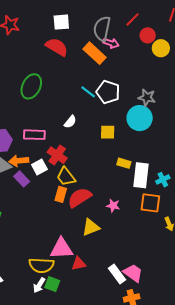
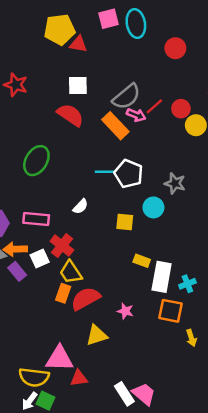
red line: (133, 19) -> (154, 106), moved
gray semicircle: (102, 29) -> (126, 97), turned -145
cyan line: (88, 92) -> (104, 172), turned -42
cyan circle: (140, 118) -> (153, 207), moved, size x0.7

